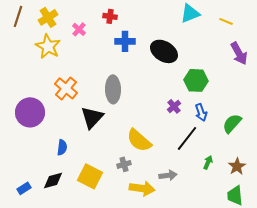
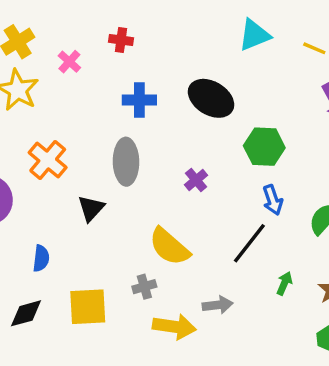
blue cross: (125, 41) -> (139, 100), moved
purple cross: (174, 106) -> (196, 180), moved
black triangle: (92, 117) -> (91, 208), size x0.7
yellow square: (90, 176) -> (88, 307), turned -30

